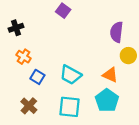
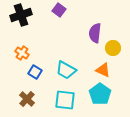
black cross: (16, 28) -> (21, 15), moved, size x1.5
purple semicircle: (117, 32) -> (95, 33), moved
yellow circle: (128, 56) -> (113, 48), moved

